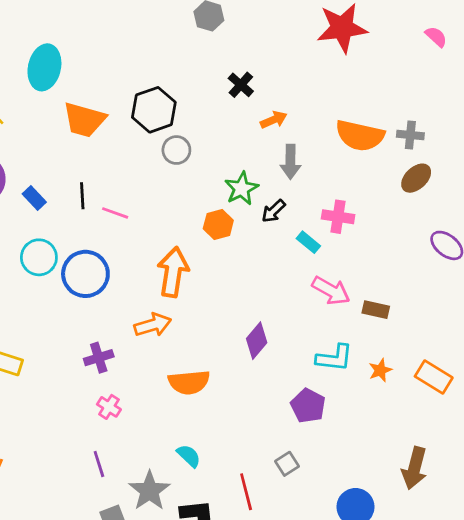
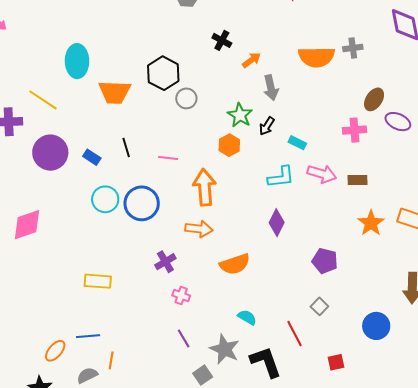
brown ellipse: (416, 178) -> (374, 99), moved
pink line: (115, 213) -> (168, 158), moved
pink cross: (338, 217) -> (354, 130), moved
orange arrow: (153, 325) -> (199, 229), turned 36
cyan L-shape: (334, 358) -> (281, 177), moved
orange star: (380, 370) -> (371, 223), size x1.5

